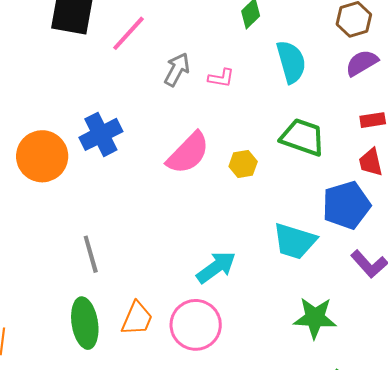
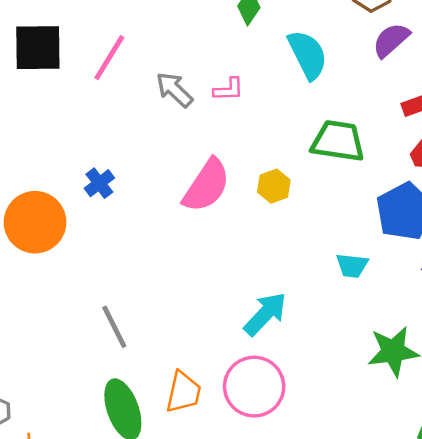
gray arrow: (177, 70) -> (174, 90), turned -64
blue cross: (101, 134) -> (99, 183), size x0.6
cyan trapezoid: (295, 241) -> (352, 265), size x0.6

